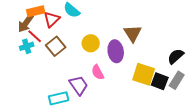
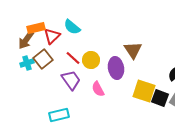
red line: (35, 36) -> (73, 58), moved
brown square: (56, 46) -> (43, 59), moved
purple trapezoid: (79, 85) -> (71, 80), moved

